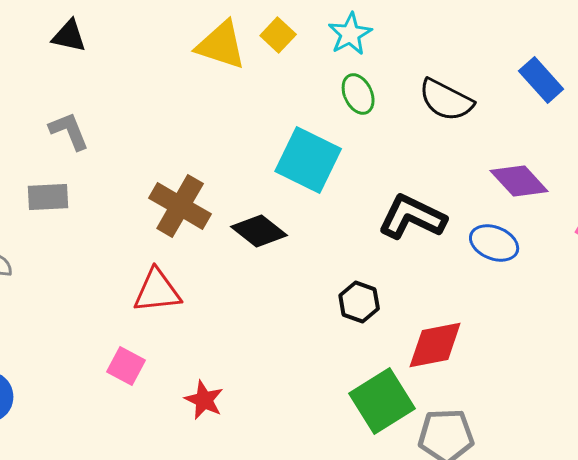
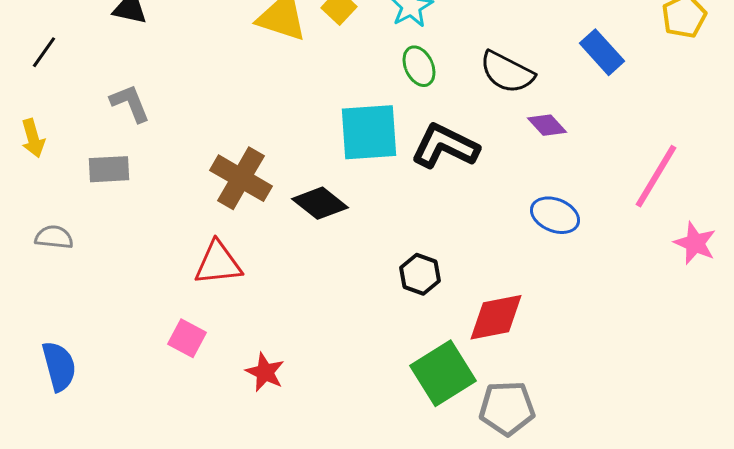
cyan square: (308, 160) -> (369, 132), turned -30
purple diamond: (519, 181) -> (547, 125), moved, size x0.7
black L-shape: (412, 217) -> (445, 146), moved

